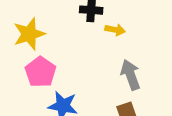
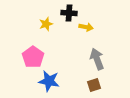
yellow star: (29, 34) -> (46, 24), moved, size x0.6

